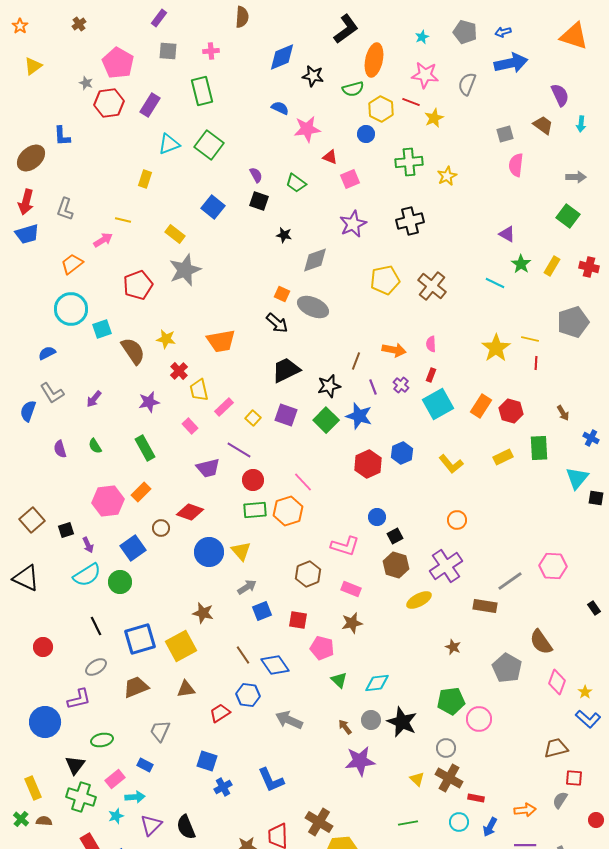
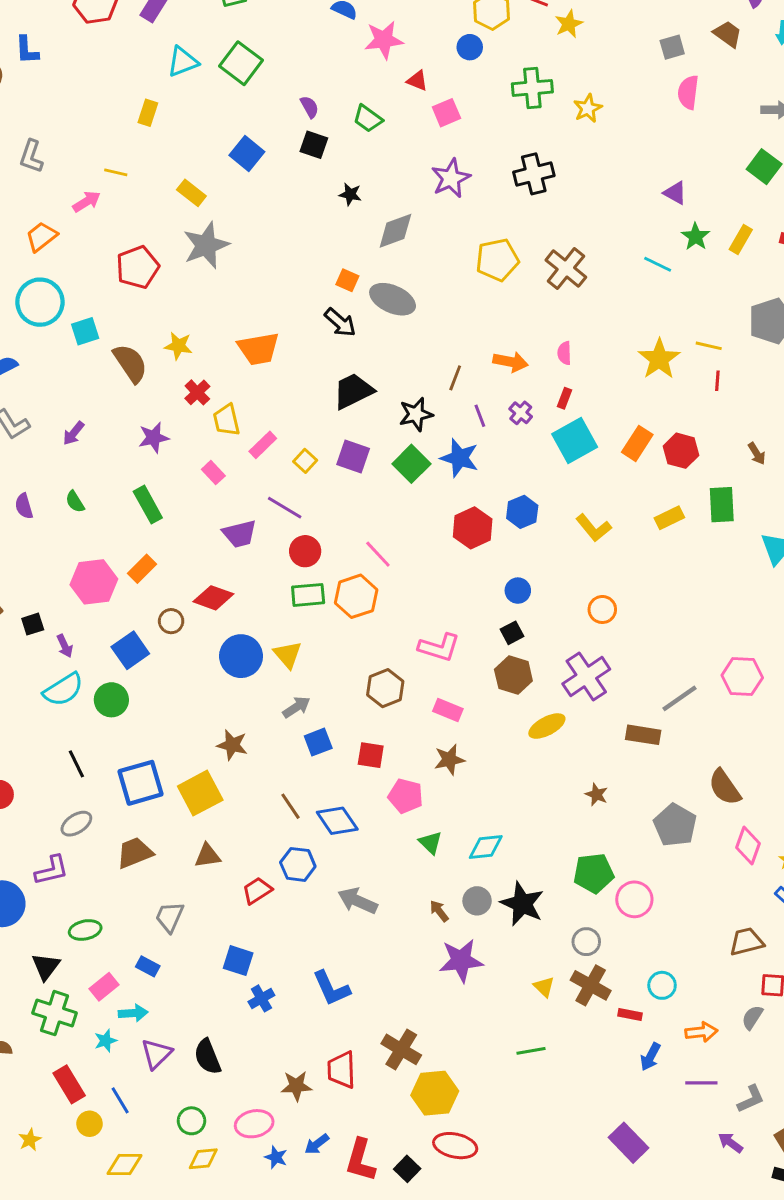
blue circle: (377, 517) -> (518, 591), moved
cyan circle: (459, 822) -> (662, 985), moved

